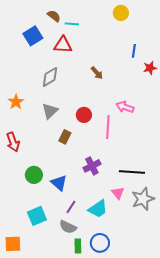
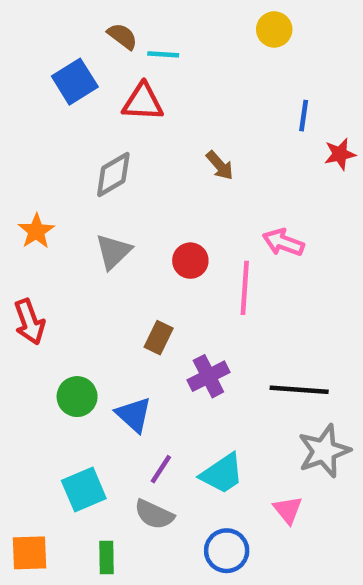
brown rectangle: (65, 137) -> (159, 338), moved
pink triangle: (118, 193) -> (288, 510), moved
green rectangle: (78, 246) -> (107, 557), moved

